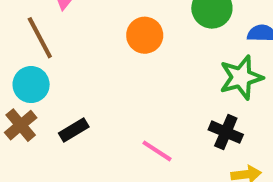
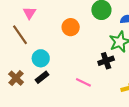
cyan circle: (31, 85) -> (41, 58), moved
black cross: (226, 132) -> (106, 61), moved, turned -35

